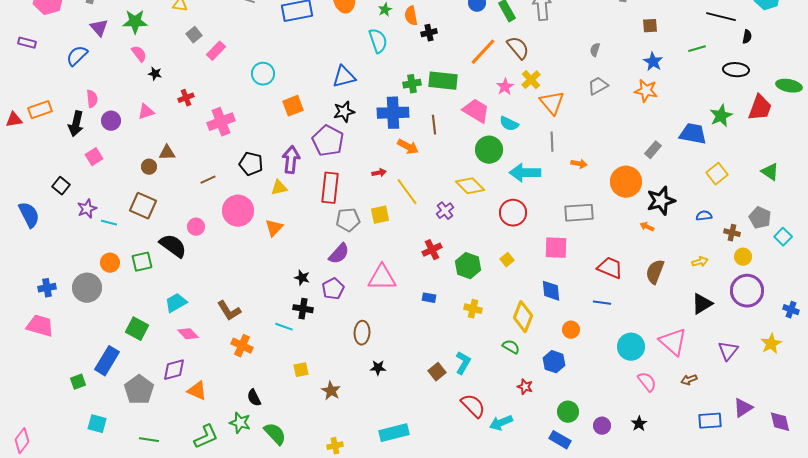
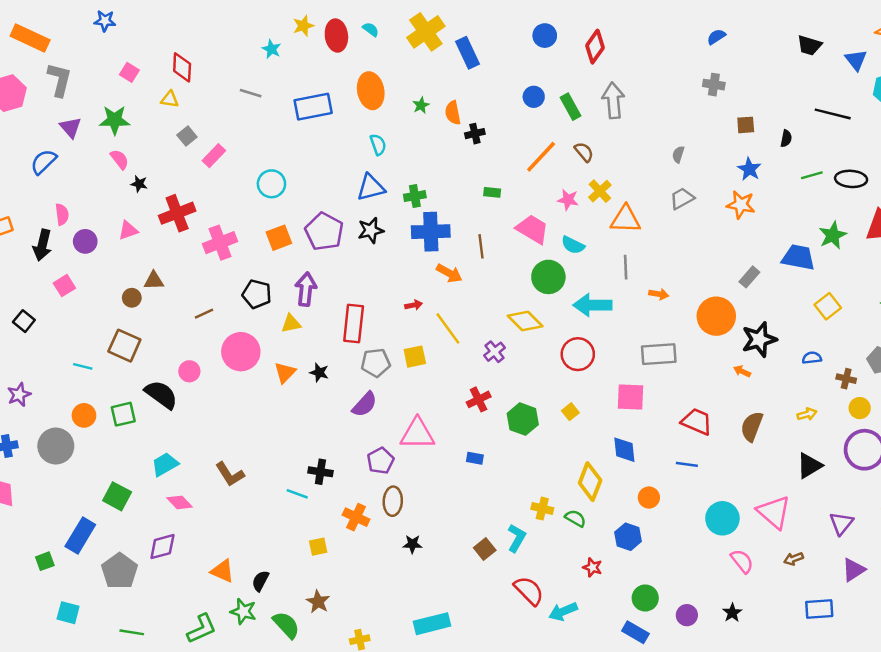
black semicircle: (747, 37) -> (786, 138), moved
cyan semicircle: (378, 41) -> (378, 145), moved, size x0.7
brown semicircle: (518, 48) -> (584, 152), size x0.7
green line: (697, 49) -> (812, 175), moved
green rectangle: (443, 81) -> (492, 192), size x0.5
green cross: (412, 84) -> (415, 196), moved
pink star: (505, 87) -> (568, 200), turned -30
red cross: (186, 98) -> (177, 213), size x1.8
orange triangle: (552, 103) -> (626, 219), turned -48
orange square: (293, 106) -> (279, 238), moved
purple pentagon: (328, 141) -> (324, 232), moved
purple star: (87, 209) -> (19, 395), moved
black star: (302, 278) -> (319, 373), moved
purple pentagon: (333, 289) -> (381, 461), moved
yellow cross: (473, 309) -> (542, 509), moved
orange cross: (242, 346) -> (356, 517), moved
orange triangle: (197, 391) -> (222, 571), moved
brown star: (331, 391) -> (318, 602), moved
black semicircle: (254, 398) -> (260, 581), turned 54
purple triangle: (743, 408) -> (854, 570), moved

